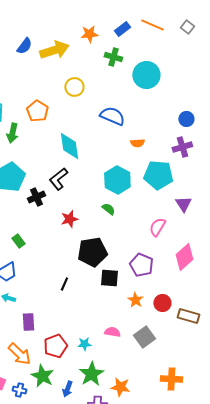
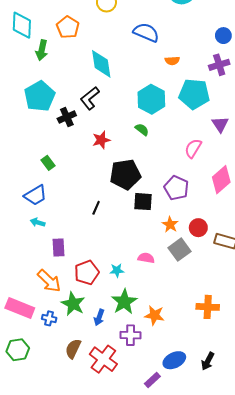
gray square: (144, 337) -> (180, 250), moved

